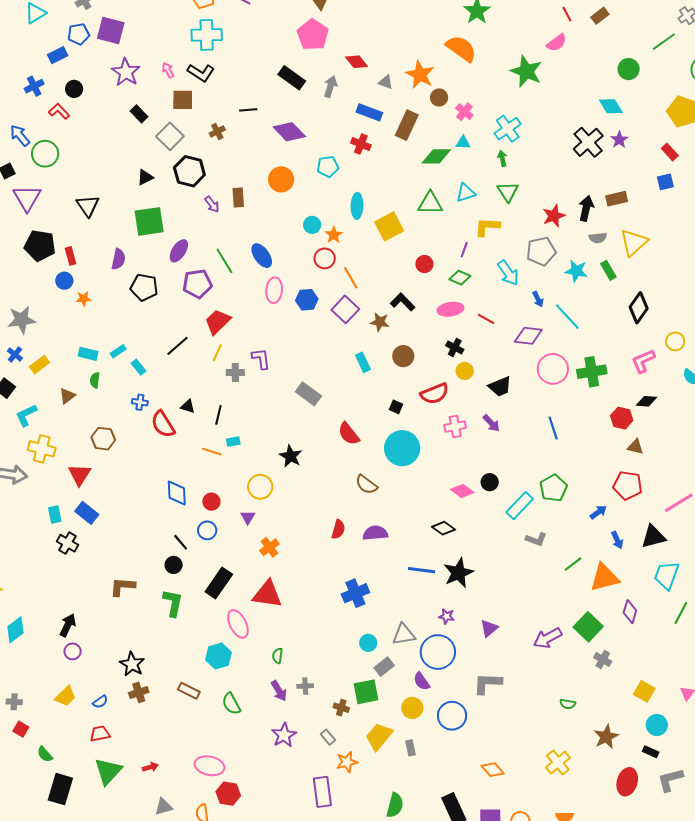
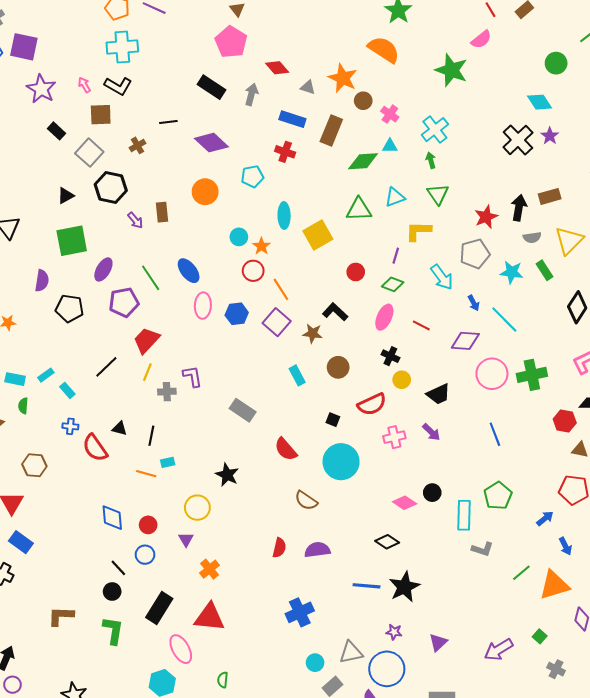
pink ellipse: (450, 309) -> (384, 317), turned -55
cyan rectangle: (520, 506) -> (464, 515), turned -40
green square: (588, 627) -> (540, 636), size x0.5

